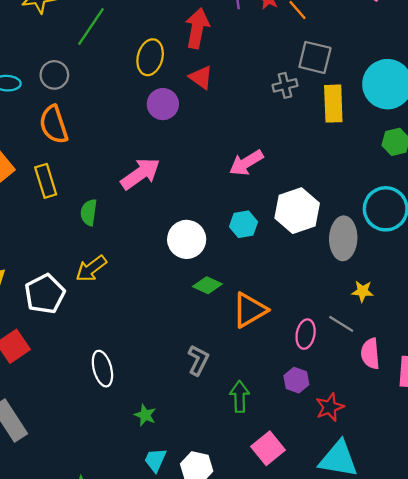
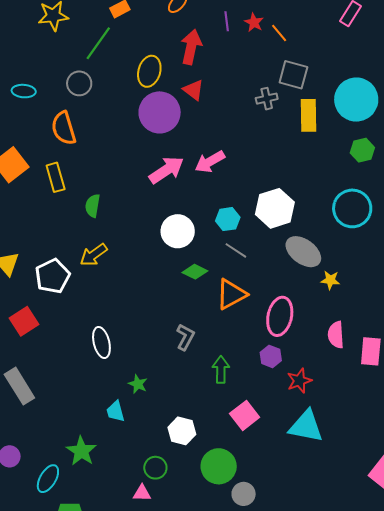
gray circle: (54, 75) -> (79, 83), moved
purple circle: (163, 104) -> (160, 112), size x1.5
pink arrow: (246, 163) -> (210, 162), moved
pink arrow: (140, 174) -> (166, 170), moved
gray ellipse: (343, 238) -> (303, 252), moved, turned -57
gray line: (341, 324) -> (236, 250), moved
pink ellipse: (306, 334) -> (280, 316), size x1.5
cyan trapezoid: (155, 460) -> (116, 411), moved, turned -40

